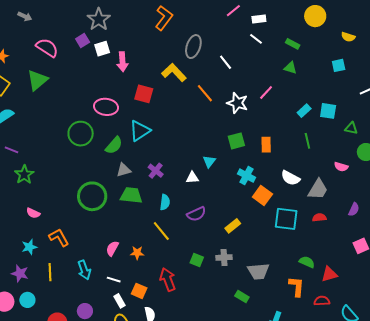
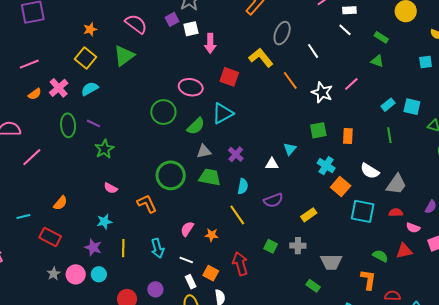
pink semicircle: (341, 167) -> (413, 228), moved
orange L-shape: (59, 238) -> (147, 204), moved
red triangle: (329, 274) -> (404, 251), moved

